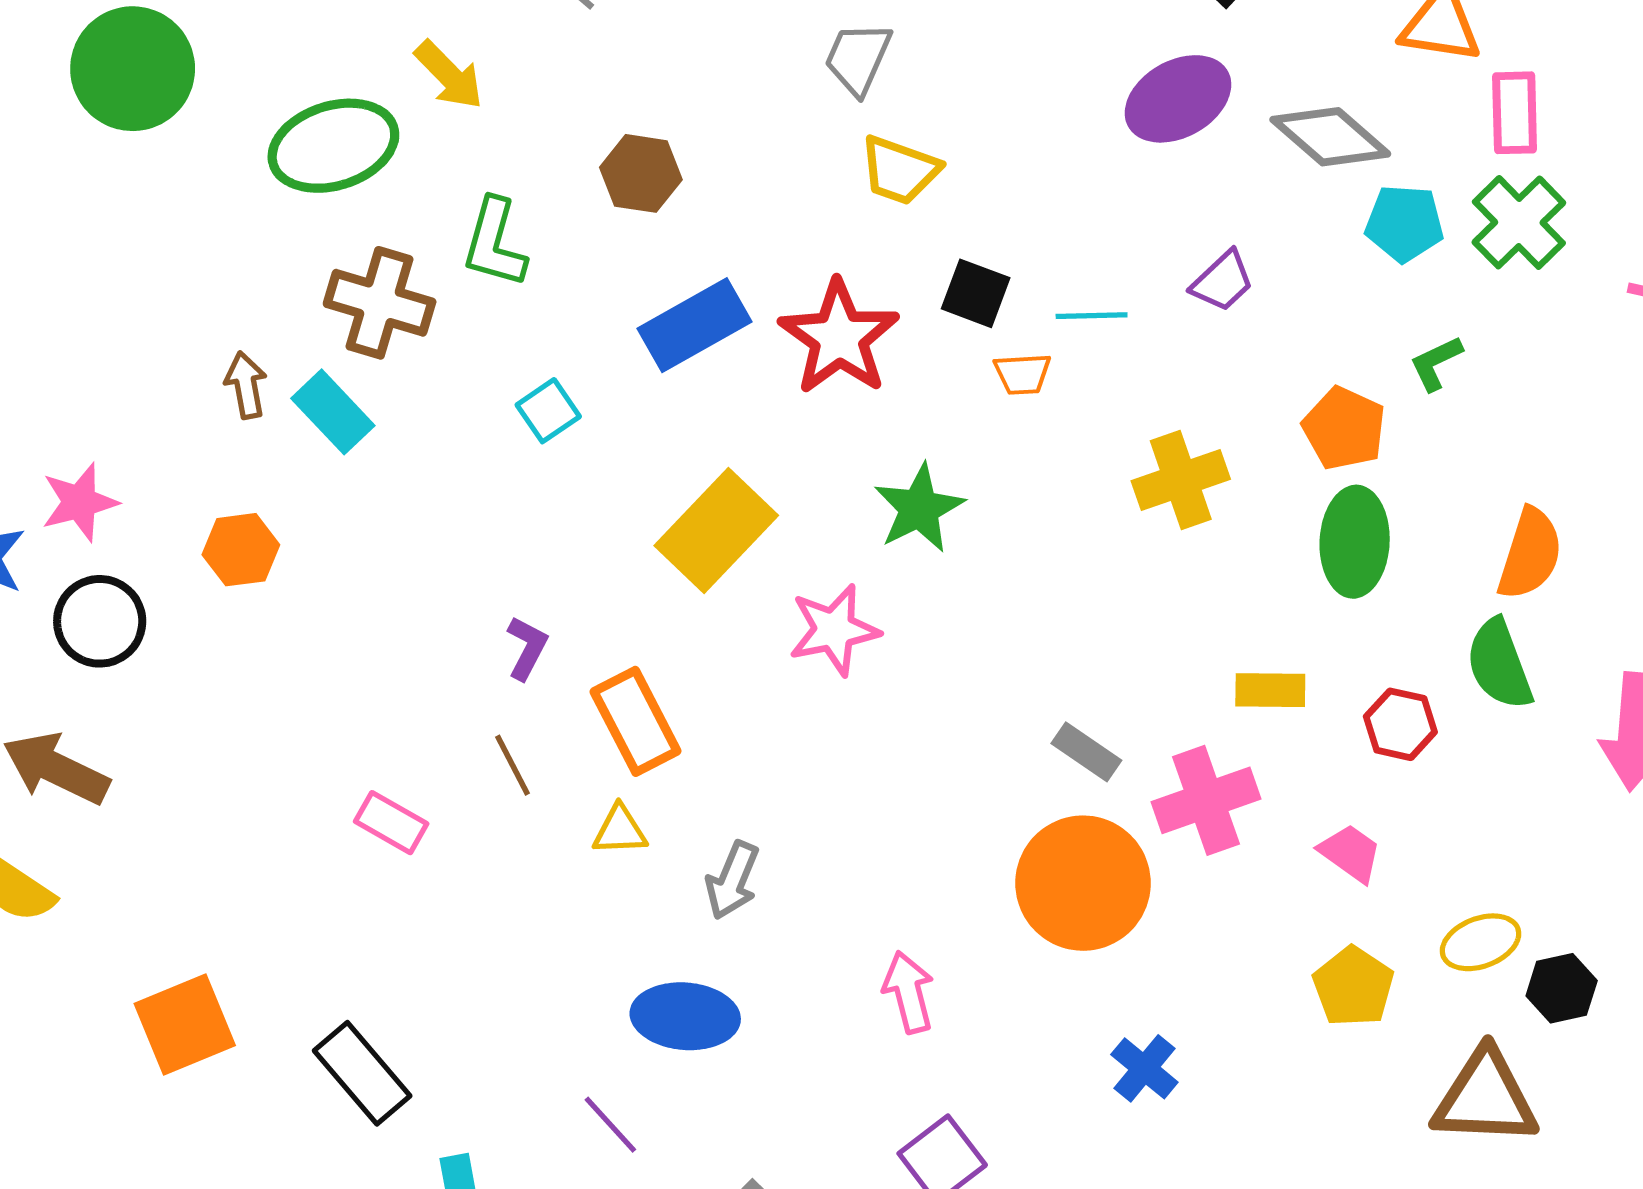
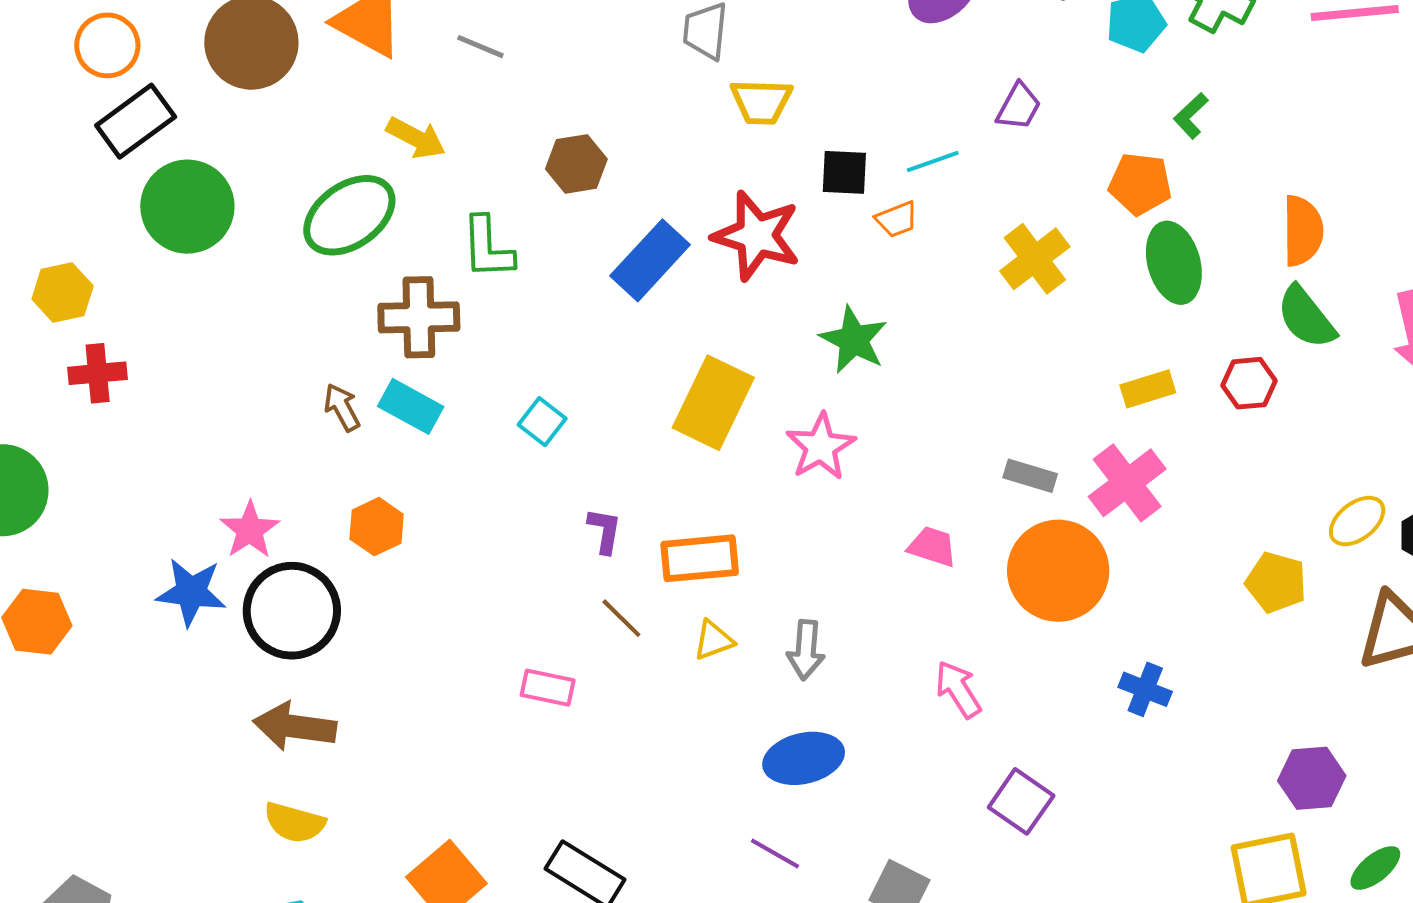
cyan square: (548, 411) -> (542, 422), moved
black circle: (100, 621) -> (292, 611), size x1.4
orange rectangle: (636, 721) -> (700, 558), turned -50
pink trapezoid: (1350, 853) -> (932, 547), moved

